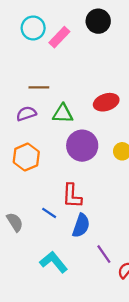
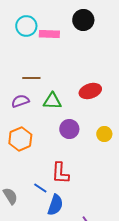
pink rectangle: (59, 37) -> (49, 34), turned 48
purple circle: (82, 146) -> (69, 129), size x0.7
blue semicircle: (81, 226) -> (55, 205), moved

